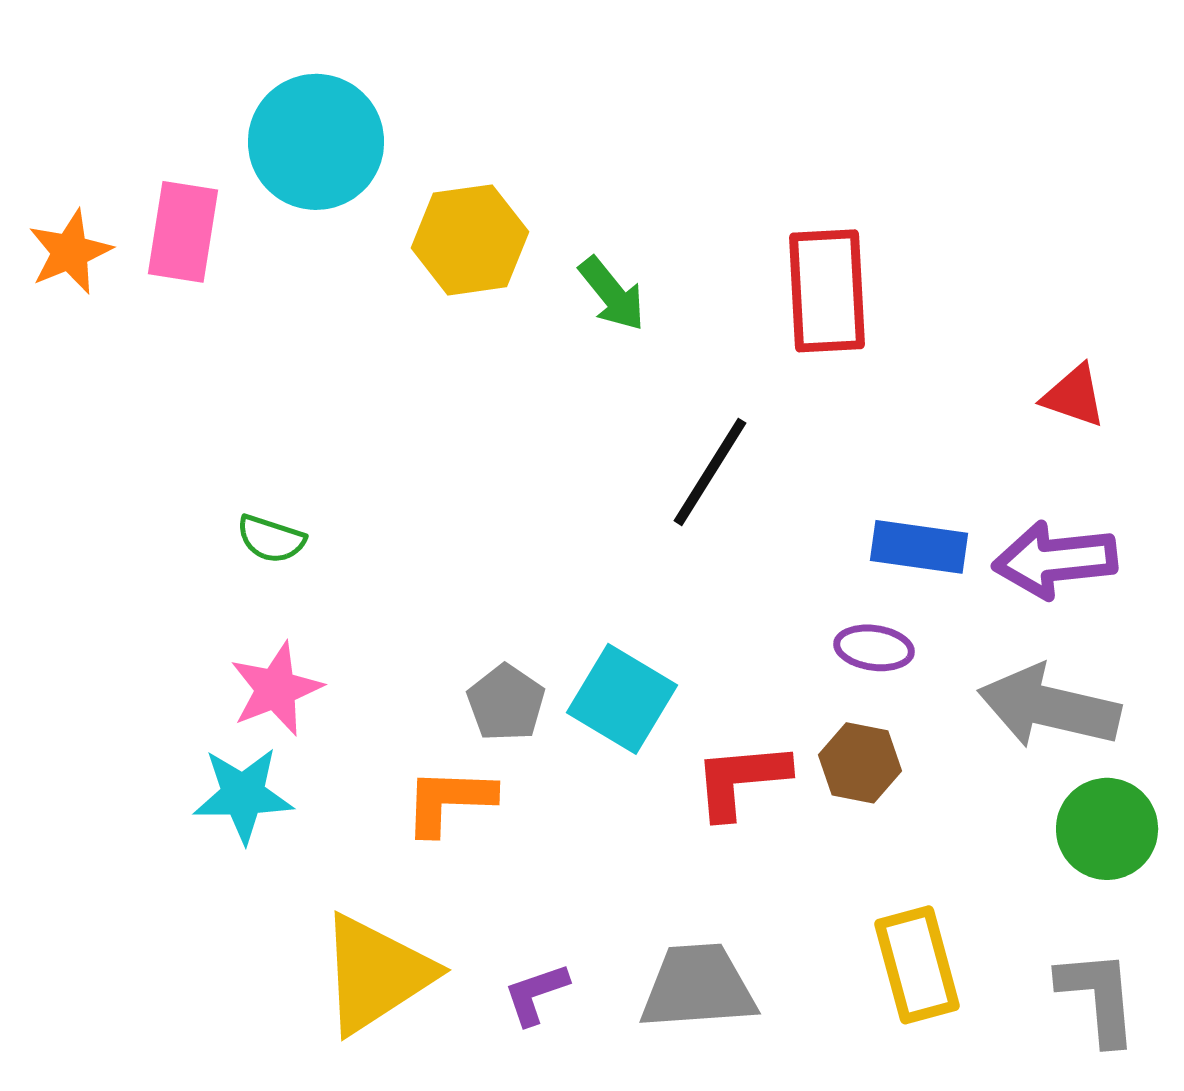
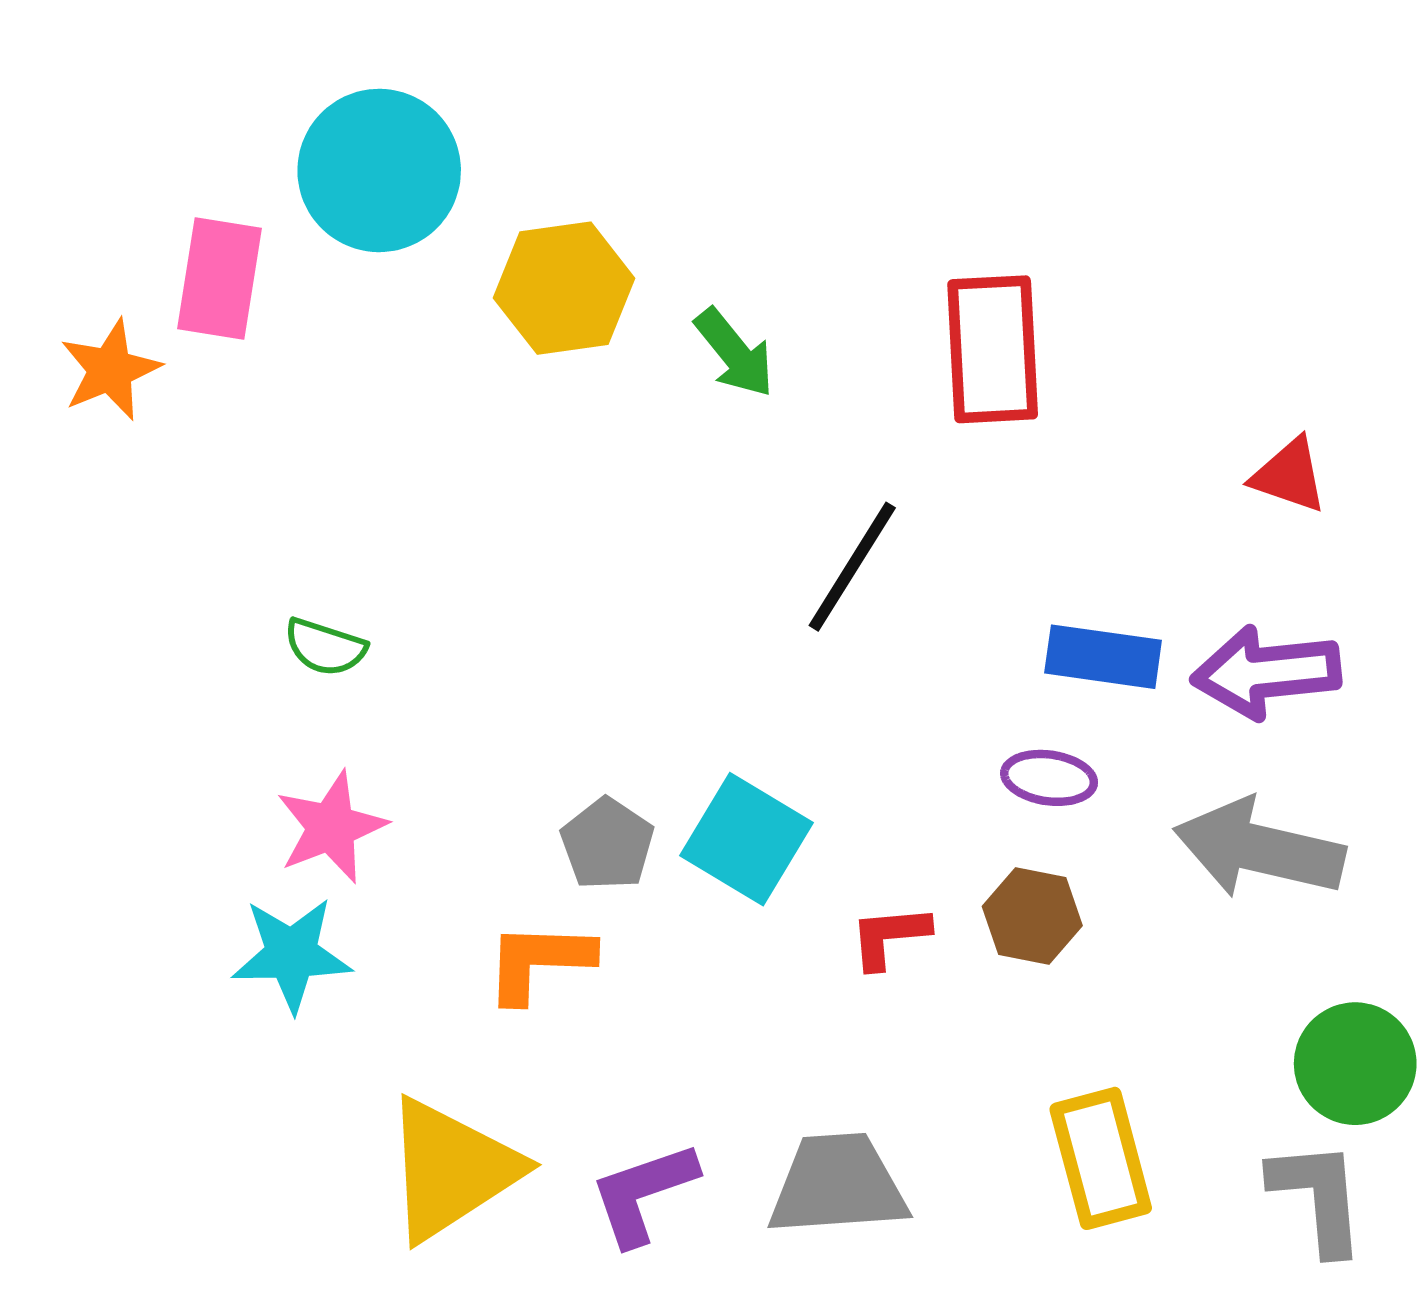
orange star: (70, 252) -> (110, 370), moved
red L-shape: (741, 780) -> (889, 936), size x0.7
green circle: (1107, 829) -> (1355, 1064), moved
purple L-shape: (536, 994) -> (643, 1193), size x1.4

